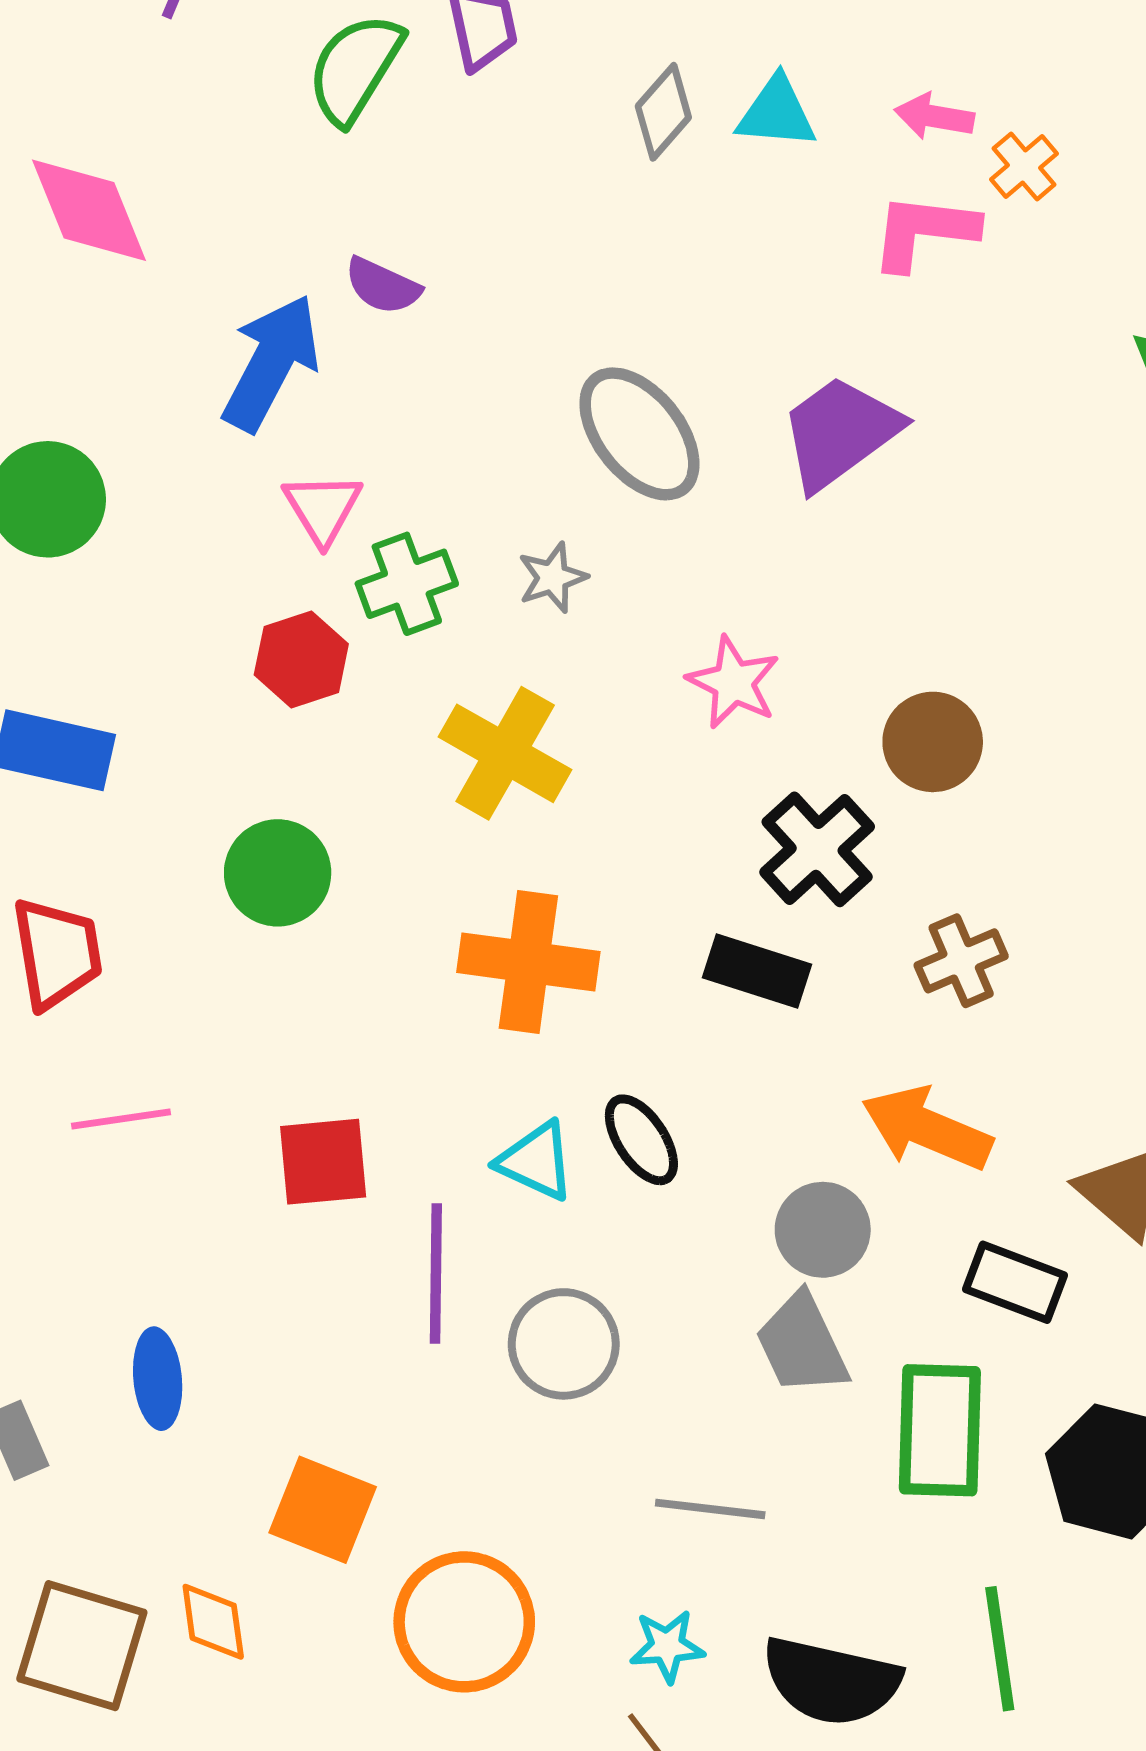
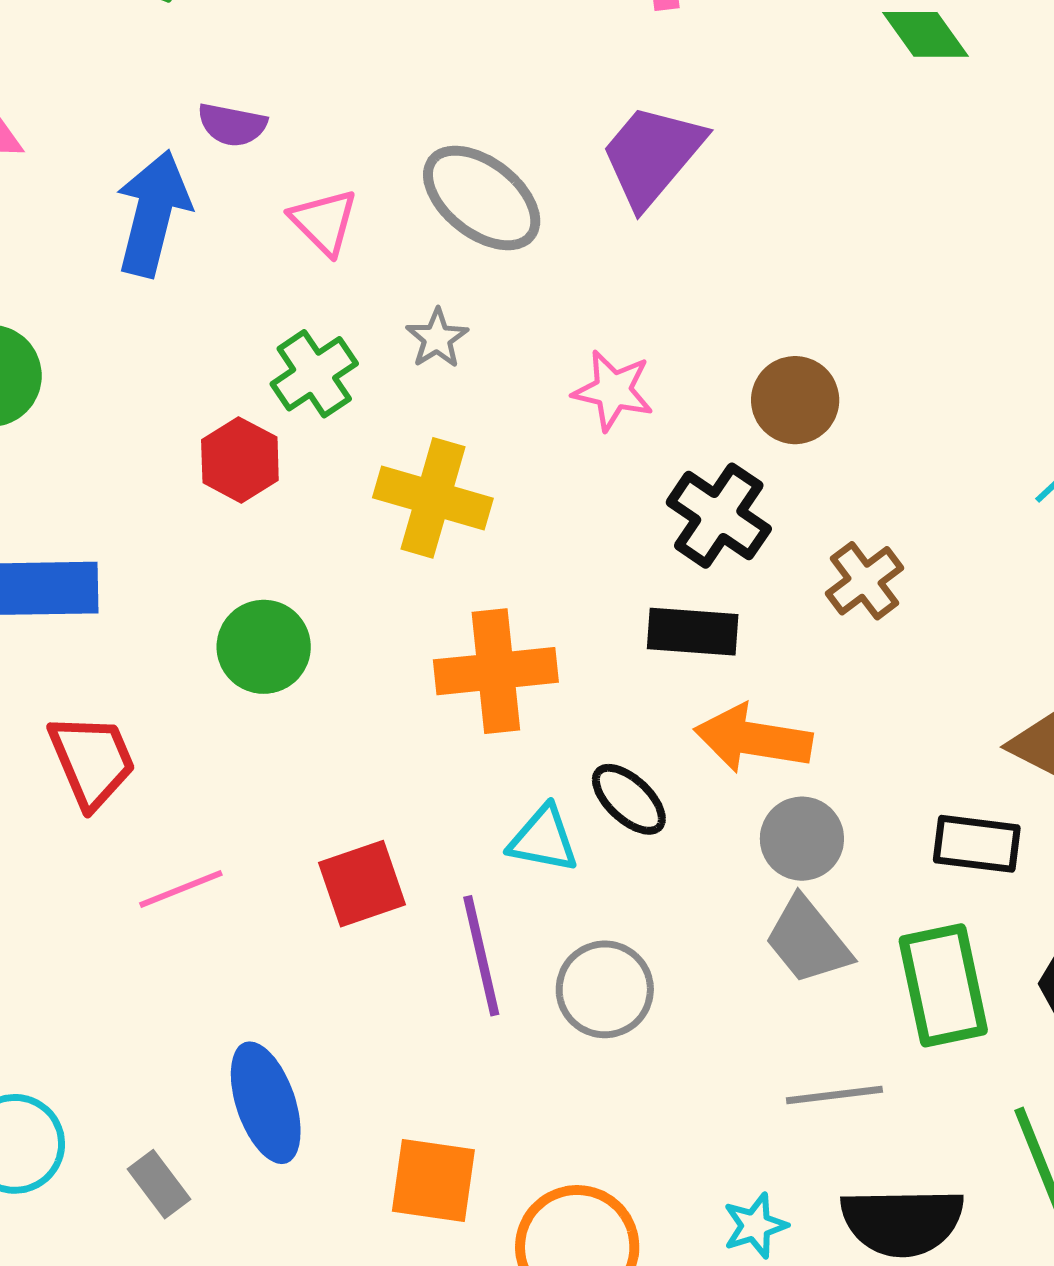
pink triangle: (323, 508) -> (324, 222), moved
orange arrow: (927, 1128) -> (753, 739), moved
blue ellipse: (158, 1379) -> (266, 1103), size x1.4
gray line: (710, 1509) -> (834, 1095), moved

